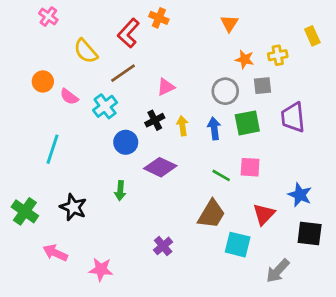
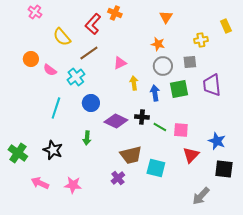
orange star: (245, 59) -> (158, 44), moved
black cross: (155, 120) -> (142, 117), moved, turned 32
yellow arrow: (182, 126) -> (134, 83), moved
cyan line: (53, 149) -> (56, 108), moved
pink square: (250, 167) -> (181, 130), moved
brown trapezoid: (211, 214) -> (131, 155), moved, turned 45
cyan square: (238, 245) -> (156, 168), moved
pink star: (101, 269) -> (73, 185), moved

